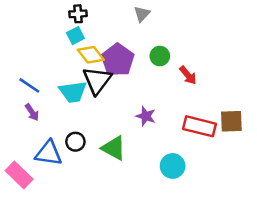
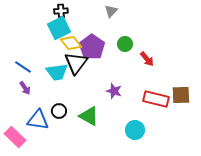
cyan square: (75, 36) -> (59, 28), size x1.6

